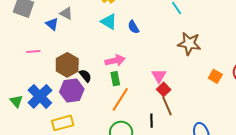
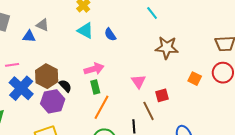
blue triangle: (52, 24) -> (29, 36), turned -32
red square: (164, 89) -> (162, 95), moved, turned 32
blue cross: (40, 96) -> (21, 88), moved

